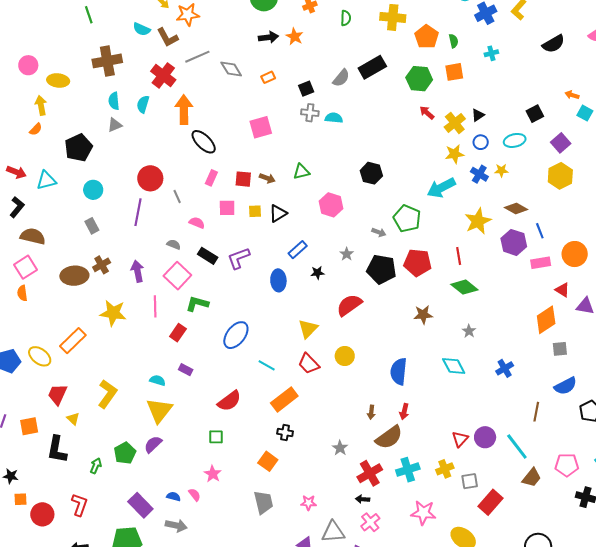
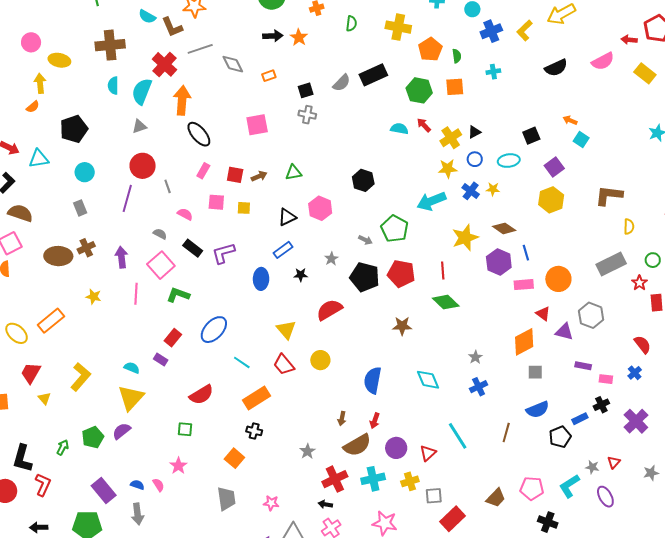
cyan semicircle: (143, 104) -> (142, 91), size x1.5
cyan semicircle: (334, 118) -> (399, 129), moved
gray triangle: (115, 125) -> (139, 126), moved
brown arrow: (267, 178) -> (259, 176), turned -49
black triangle: (278, 213) -> (287, 217), moved
yellow star: (113, 313) -> (94, 297), size x0.6
yellow triangle: (308, 329) -> (286, 330), turned -30
gray star: (469, 331) -> (475, 357), moved
red rectangle: (178, 333) -> (173, 338), moved
purple circle: (485, 437) -> (396, 448), moved
cyan line: (517, 447) -> (458, 436), moved
black L-shape: (57, 449) -> (22, 458), moved
gray arrow: (176, 526) -> (138, 514), turned 65

